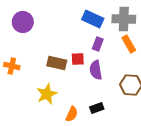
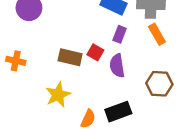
red square: (78, 59) -> (95, 52), turned 32
black rectangle: (97, 108) -> (118, 112), size x1.5

